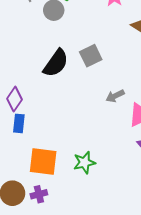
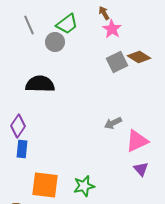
gray square: (91, 56) -> (117, 62), moved
black semicircle: (56, 63) -> (40, 84), moved, turned -124

